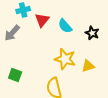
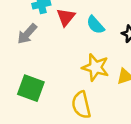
green square: (15, 75) -> (31, 88), size x1.5

